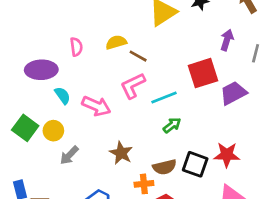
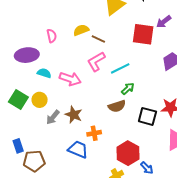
purple arrow: (227, 40) -> (164, 22), turned -140
red square: (203, 73) -> (143, 34), moved, turned 30
cyan semicircle: (62, 96) -> (44, 73), turned -32
brown star: (121, 153) -> (74, 115), moved
brown semicircle: (165, 167) -> (117, 106), moved
orange cross: (144, 184) -> (94, 133), moved

